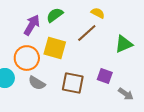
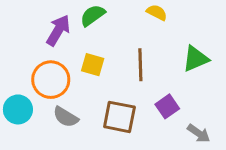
brown line: (87, 33) -> (140, 65), moved, turned -50
yellow square: (55, 48) -> (93, 65), size x0.7
purple square: (105, 76) -> (167, 106), turned 35

